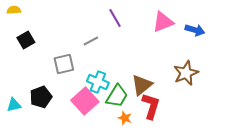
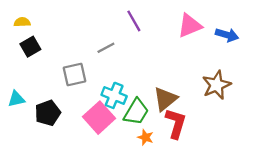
yellow semicircle: (14, 10) -> (22, 22), moved
cyan triangle: (14, 105) -> (16, 99), moved

